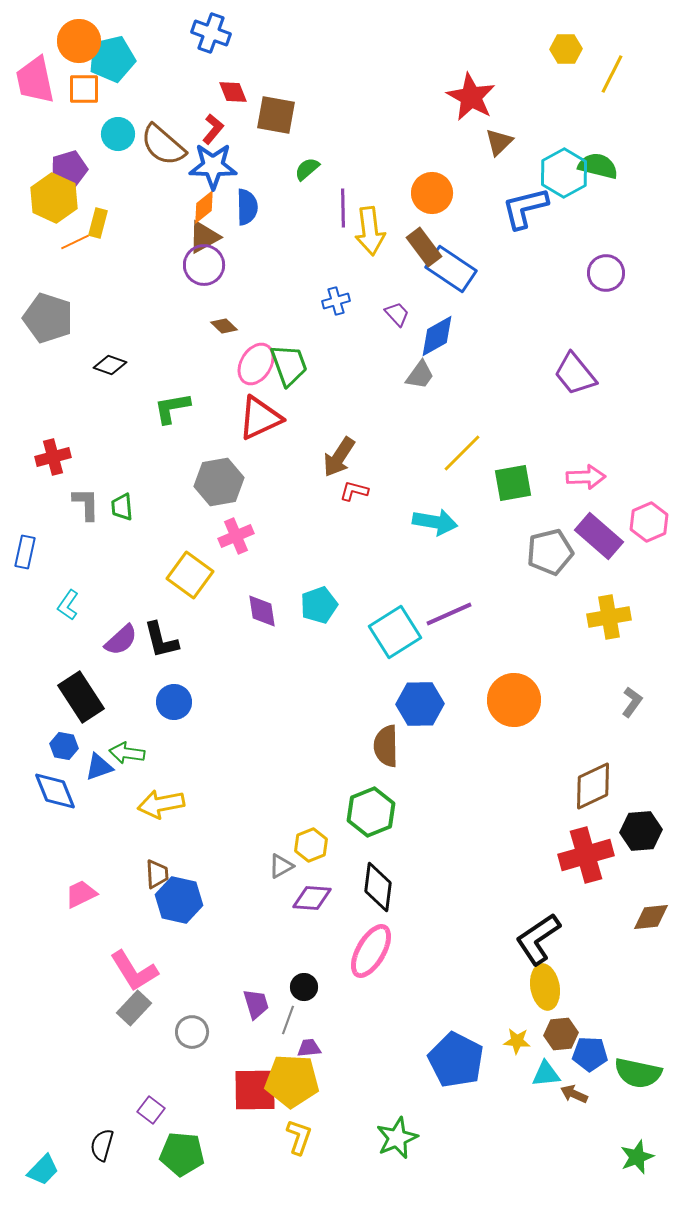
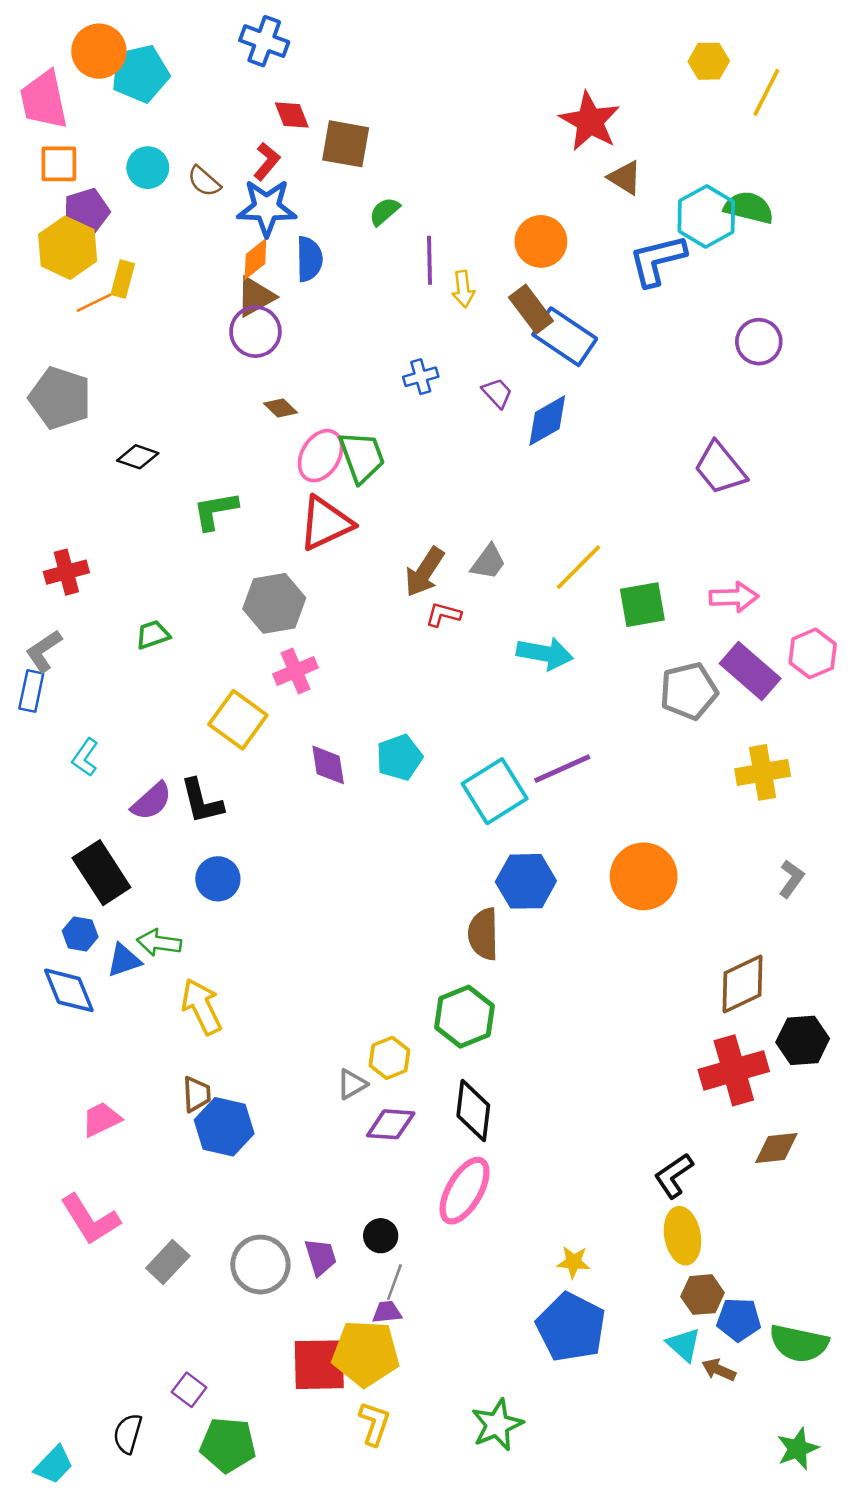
orange square: (84, 89) -> (59, 164), moved
brown triangle: (499, 142) -> (625, 178), turned -44
brown semicircle: (163, 145) -> (204, 181), size x0.6
yellow arrow: (370, 231) -> (463, 289), size x0.6
gray trapezoid: (420, 375) -> (488, 562), moved
gray L-shape: (86, 504) -> (44, 651), moved, turned -123
green trapezoid: (122, 507) -> (153, 635), turned 76
yellow arrow: (161, 804) -> (202, 1007), turned 75
brown diamond: (651, 917) -> (776, 1148), moved
black L-shape: (538, 939) -> (674, 1176), size x0.7
pink L-shape: (134, 971) -> (90, 1219), moved
gray line: (288, 1020) -> (394, 1282), moved
gray circle: (192, 1032) -> (260, 1265), moved, size x1.4
yellow star: (517, 1041) -> (574, 1262), moved
cyan triangle: (546, 1074) -> (684, 1345), turned 48

